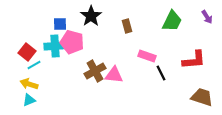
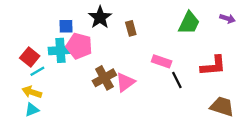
purple arrow: (207, 17) -> (228, 18), turned -40
brown rectangle: (127, 26) -> (131, 28), moved
pink triangle: (114, 75) -> (125, 82), turned -42

